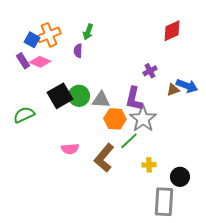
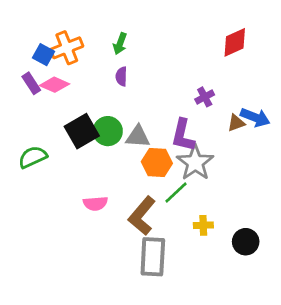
purple semicircle: (78, 51) -> (121, 76), moved
gray rectangle: (164, 202) -> (153, 257), moved

